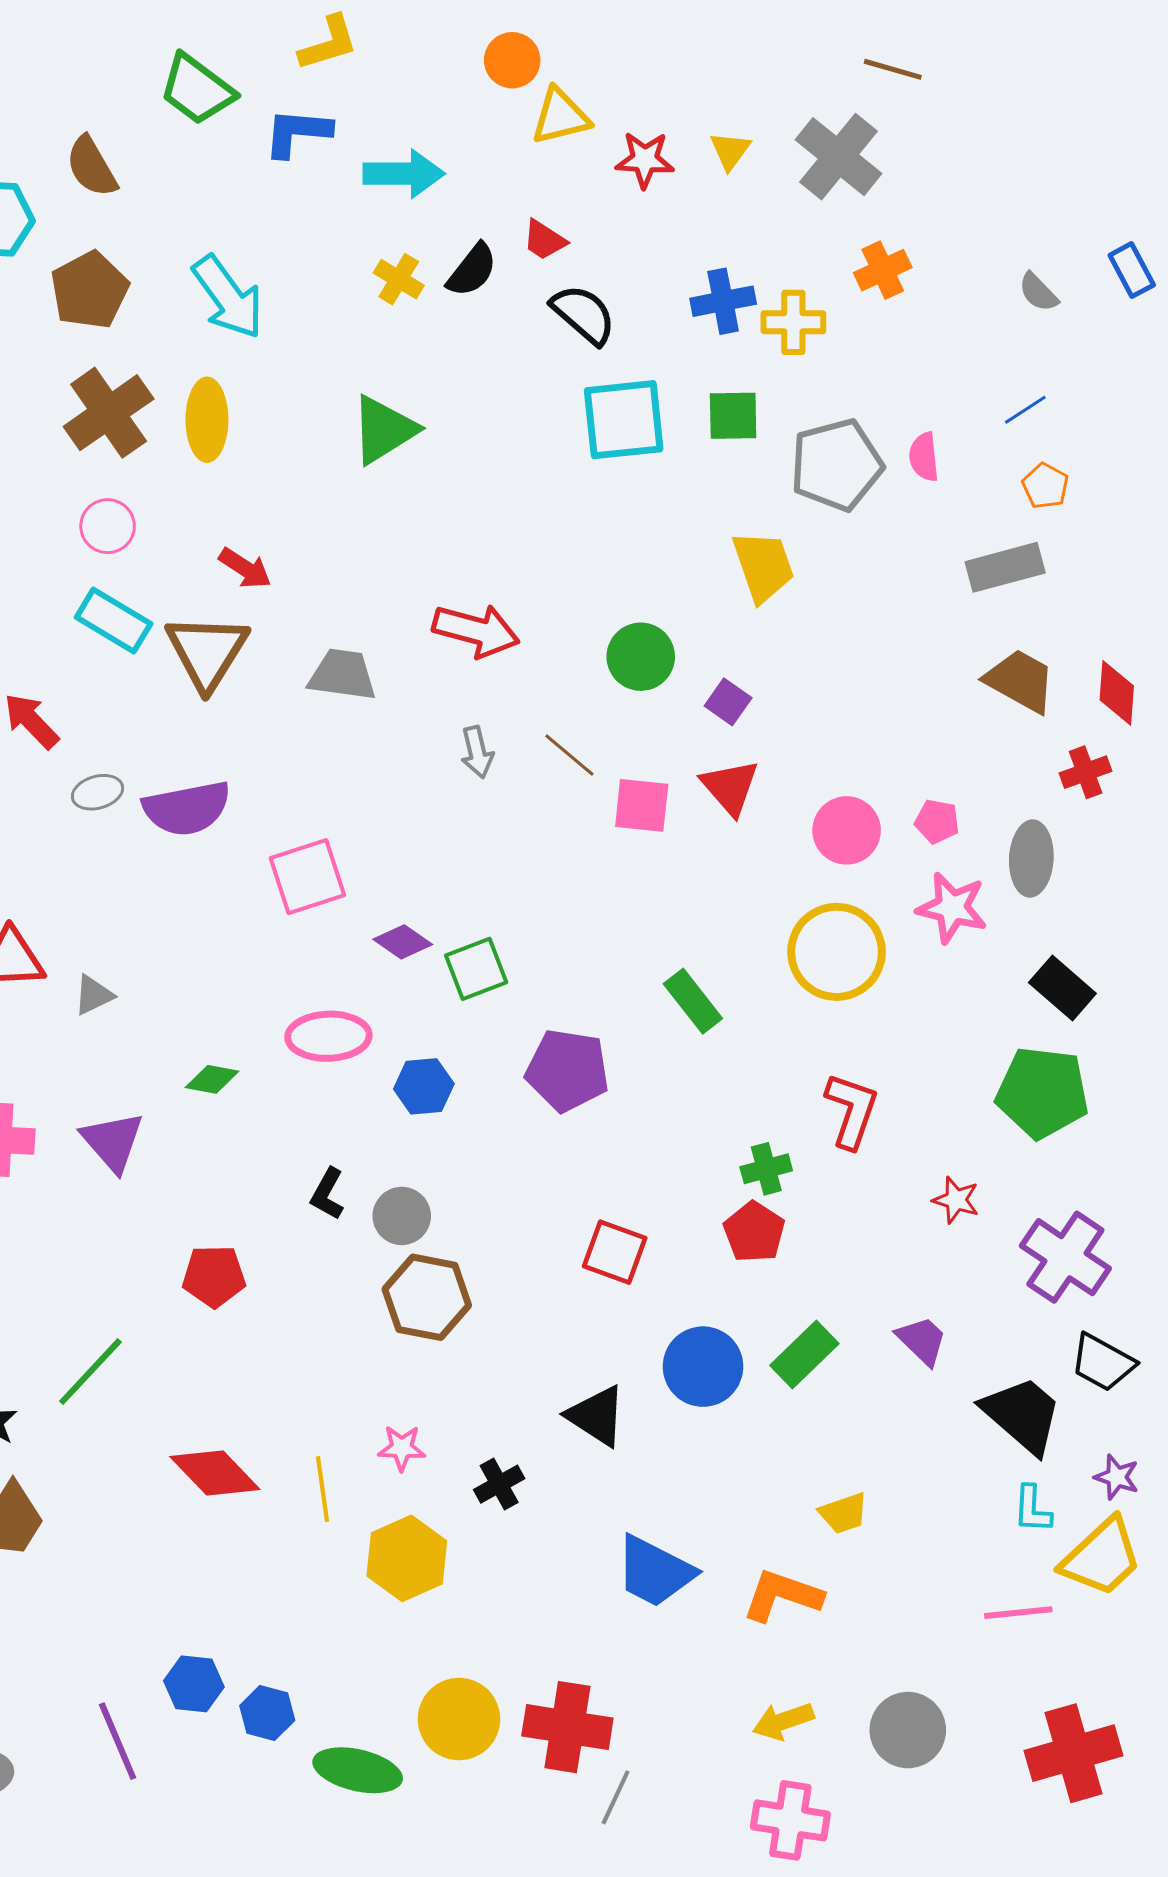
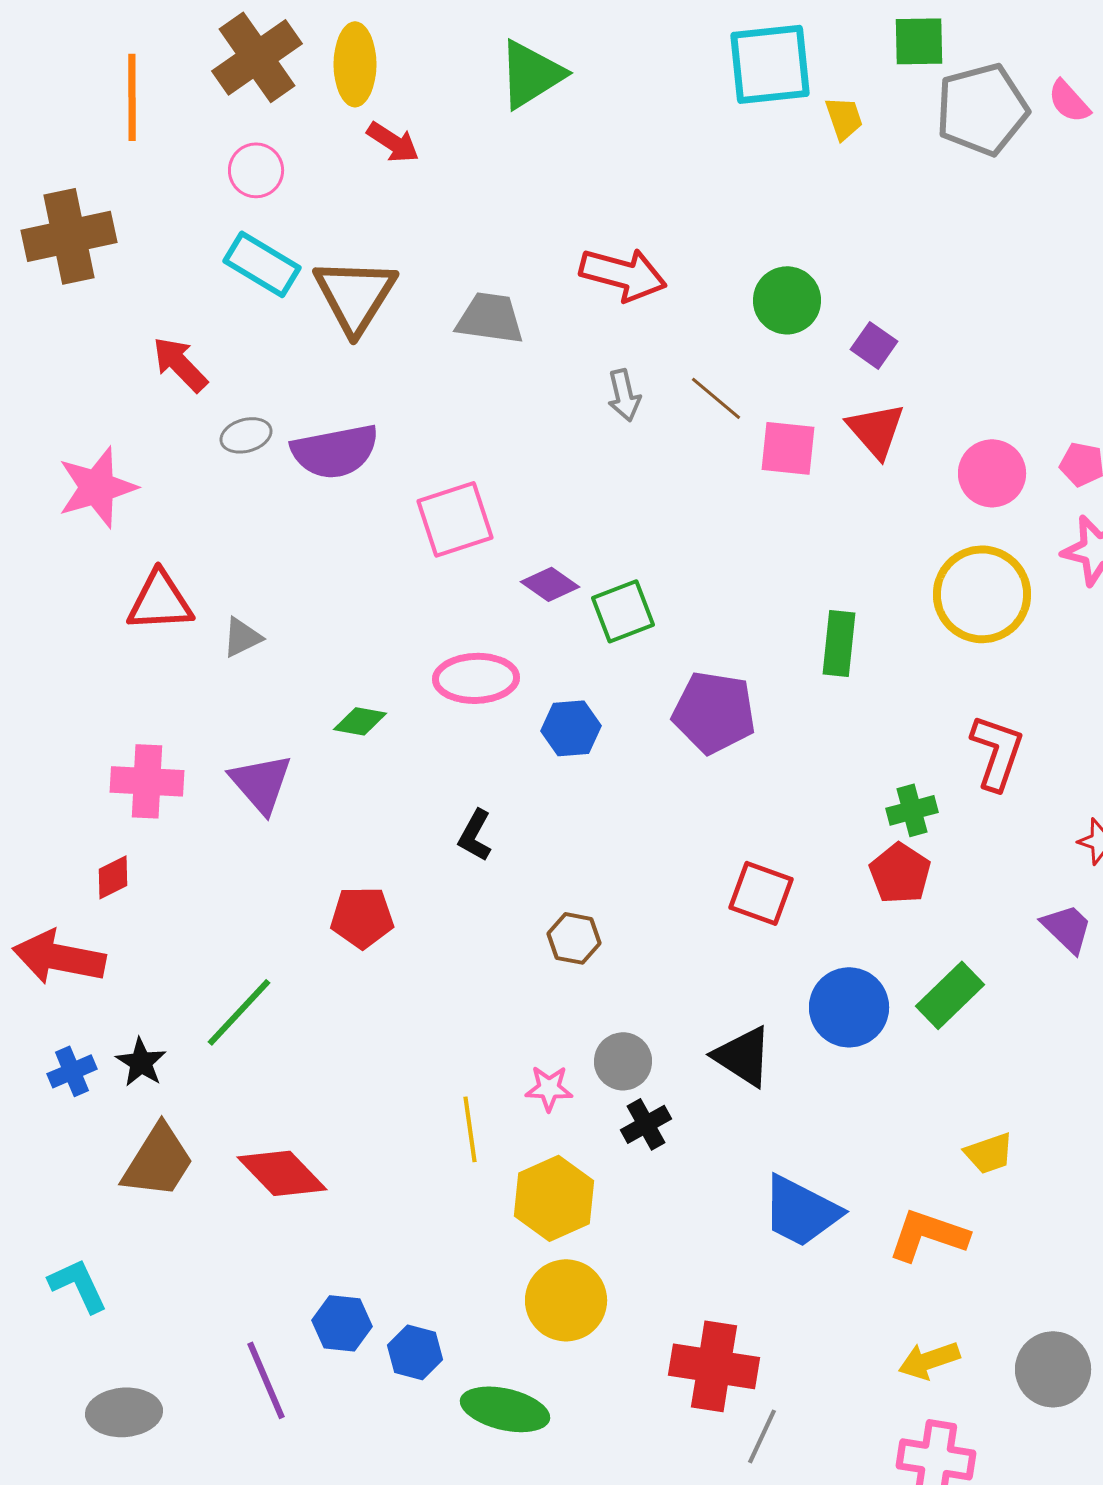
green square: (733, 416) -> (919, 41), moved
pink semicircle: (924, 457) -> (1069, 101), turned -36
yellow trapezoid: (763, 566) -> (844, 118), moved, size x0.6
red arrow: (245, 568) -> (393, 142), moved
green rectangle: (693, 1001) -> (839, 643), turned 44
gray circle: (402, 1216) -> (623, 1061), moved
brown hexagon: (427, 1297) -> (574, 938), size x0.6
purple trapezoid: (922, 1340) -> (1067, 928), moved
red diamond: (215, 1473) -> (282, 1173), moved
yellow circle: (459, 1719) -> (566, 1300), moved

